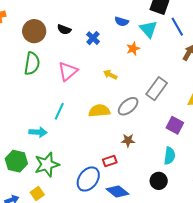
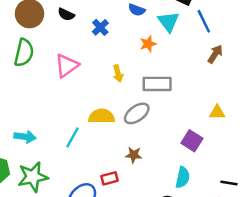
yellow arrow: (110, 75) -> (118, 73), turned -136
gray rectangle: (157, 89) -> (157, 84), moved, turned 50
cyan line: (59, 111) -> (72, 137), moved

